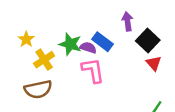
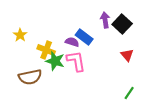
black square: (148, 41) -> (122, 24), moved
green star: (70, 44) -> (55, 61), moved
yellow cross: (44, 60) -> (46, 50), moved, turned -36

